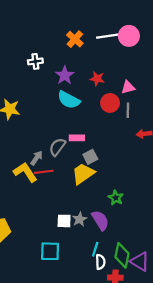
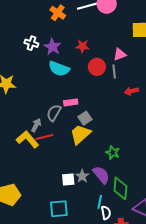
white cross: (35, 61) -> (31, 43), moved, turned 32
pink triangle: (128, 87) -> (120, 54), moved
green diamond: (122, 255) -> (120, 188), moved

